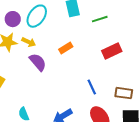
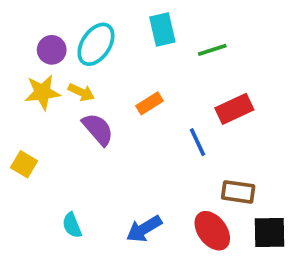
blue line: (92, 87) -> (198, 142), moved
brown rectangle: (124, 93) -> (238, 192), moved

